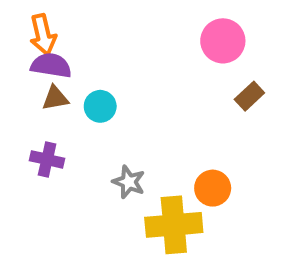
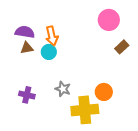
orange arrow: (43, 35) -> (52, 36), moved
purple cross: (47, 159) -> (27, 95), moved

